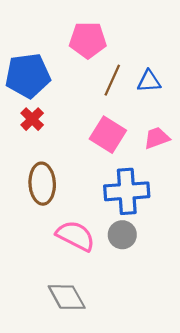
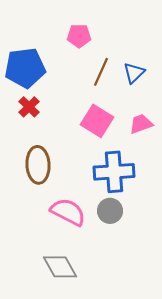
pink pentagon: (88, 40) -> (79, 36), size x0.7
blue triangle: (149, 81) -> (134, 73), turned -40

